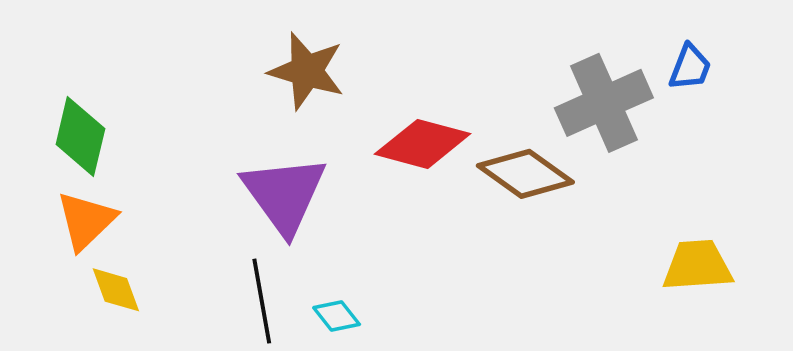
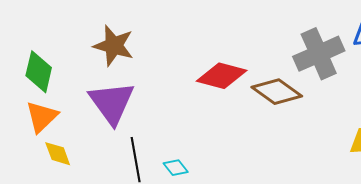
brown star: (307, 71) -> (114, 46), moved
purple triangle: (284, 194) -> (112, 103), moved

